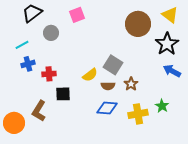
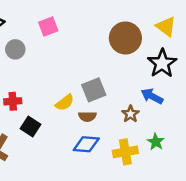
gray square: (113, 65) -> (94, 90), turned 36
blue arrow: (172, 71) -> (152, 96), moved
brown star: (131, 84) -> (130, 114), moved
black square: (63, 94) -> (30, 127), turned 35

